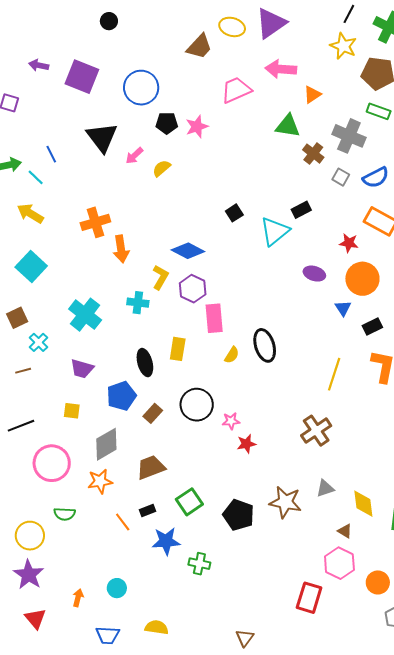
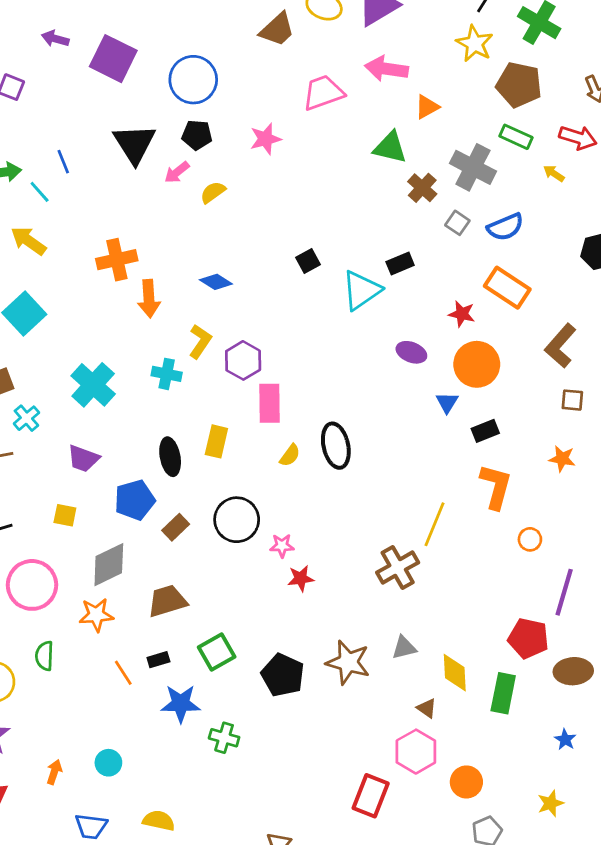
black pentagon: (167, 123) -> (197, 135), moved
blue diamond: (188, 251) -> (216, 282), moved, size x0.7
yellow line: (334, 374) -> (435, 524), moved
green semicircle: (65, 514) -> (44, 656), turned 85

